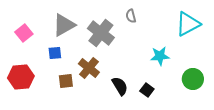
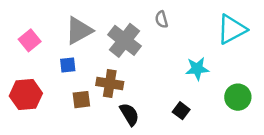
brown cross: (89, 68) -> (110, 84), turned -30
black semicircle: (120, 86) -> (129, 114), moved

